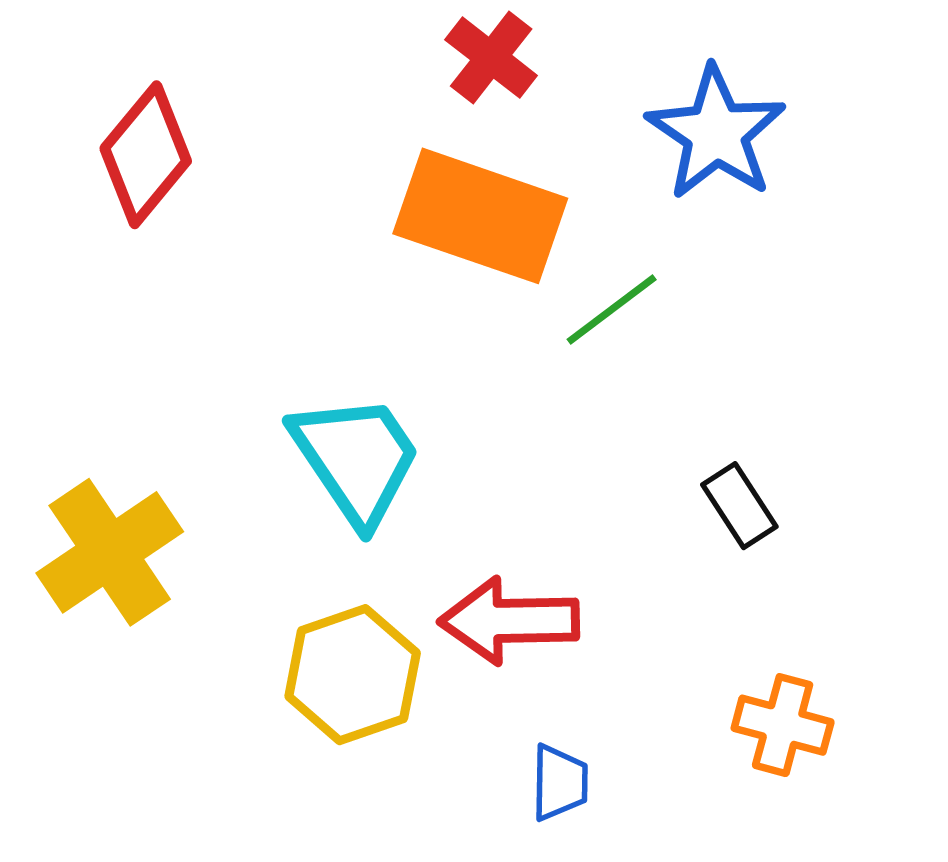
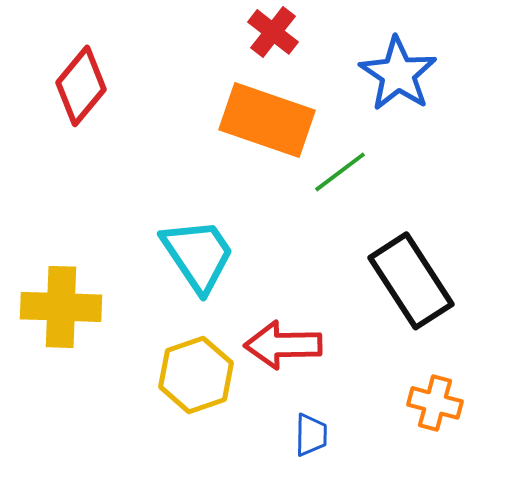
black rectangle: (739, 506) -> (411, 281), size x2.0
yellow cross: (110, 552) -> (61, 307), turned 36

